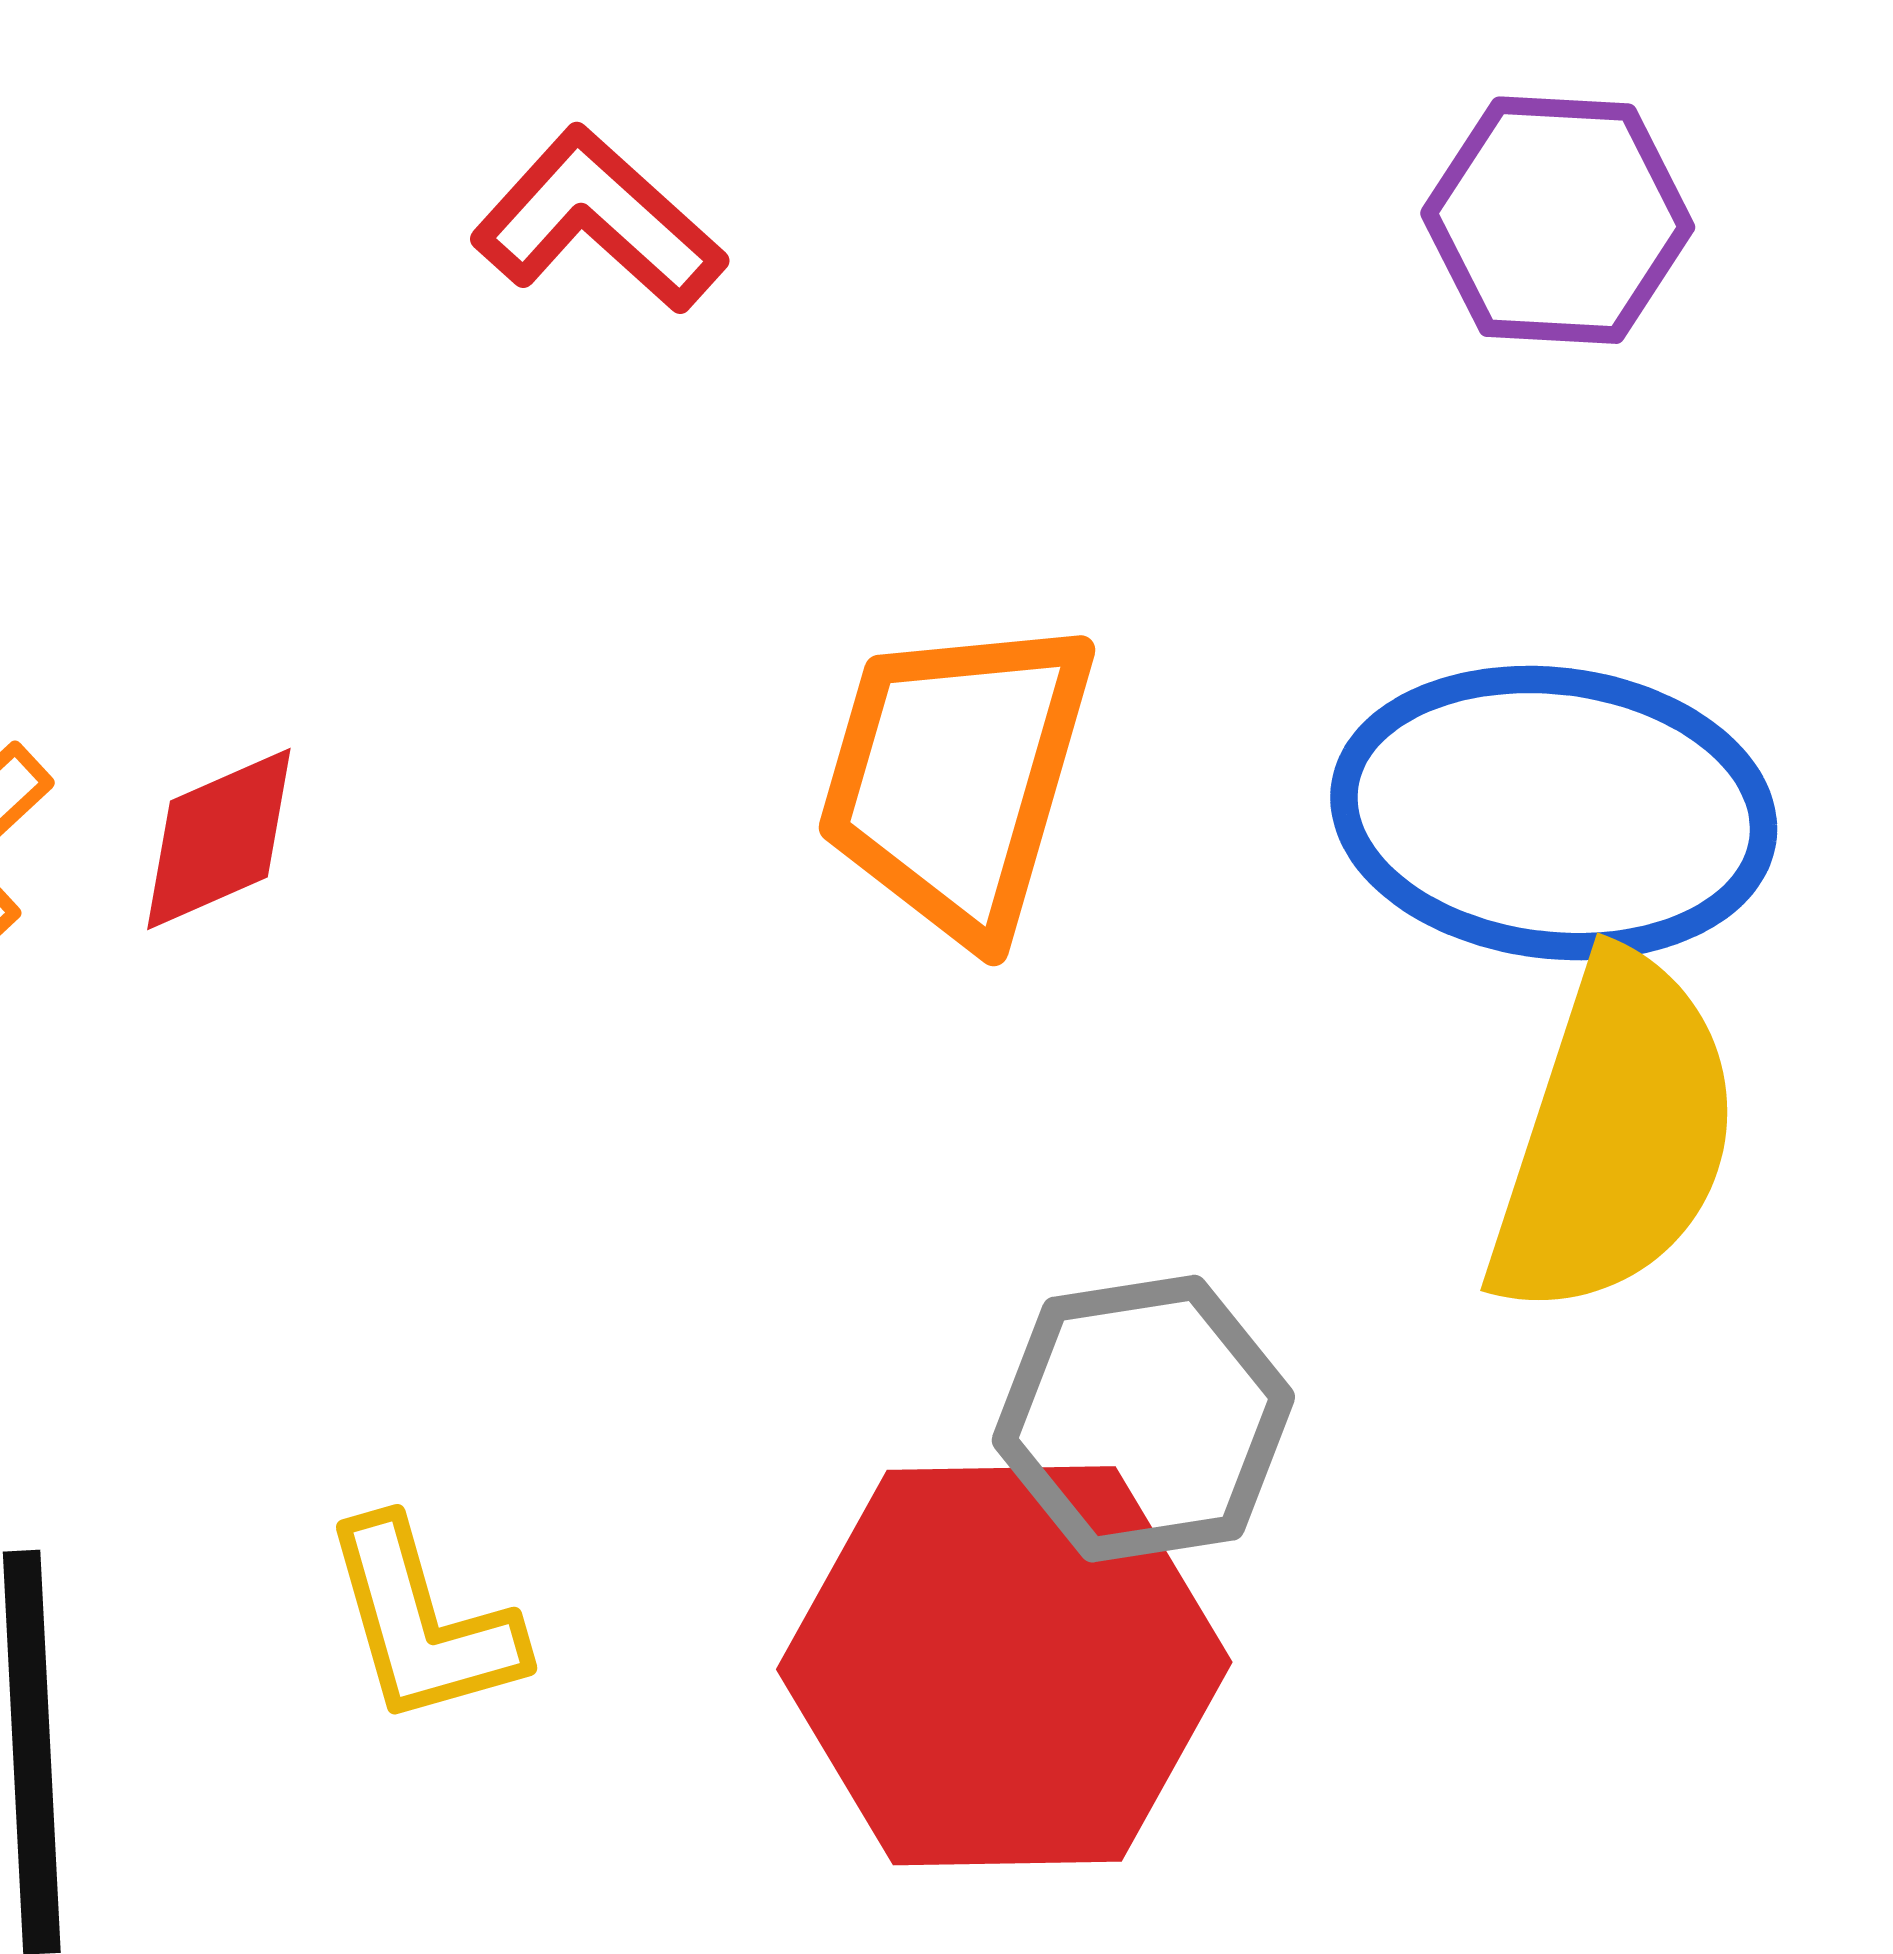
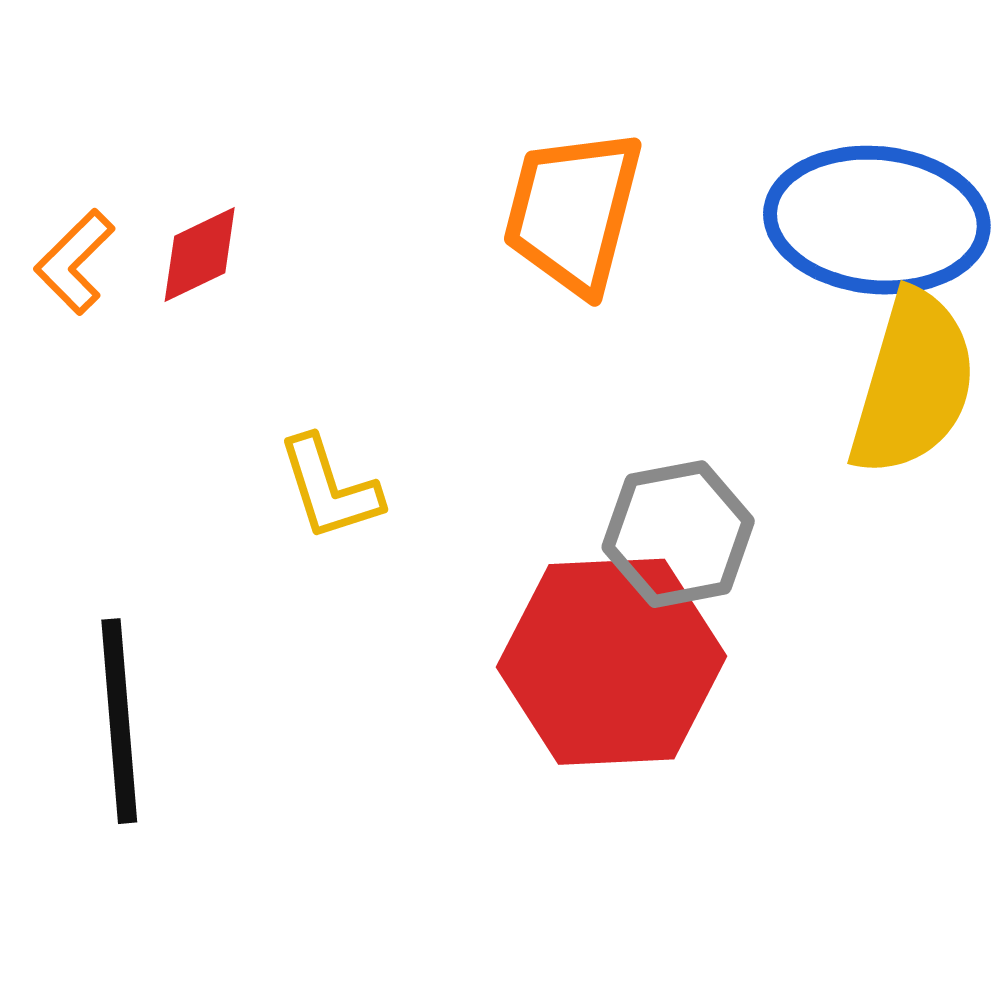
yellow L-shape: (423, 1623) -> (329, 488), moved

